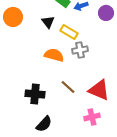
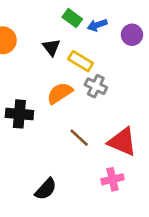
gray cross: (80, 50) -> (96, 86), turned 35
orange semicircle: (54, 55) -> (60, 93), turned -48
black cross: (35, 94) -> (19, 114), moved

